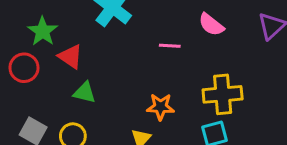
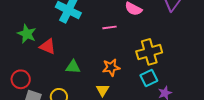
red circle: (24, 68) -> (21, 79), moved
green triangle: (85, 92) -> (73, 67), moved

